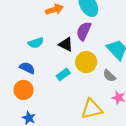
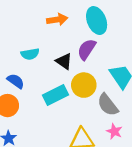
cyan rectangle: (63, 74) -> (56, 95), size x1.5
gray semicircle: (109, 76) -> (108, 105), size x1.5

